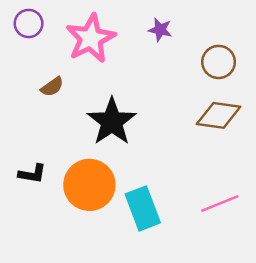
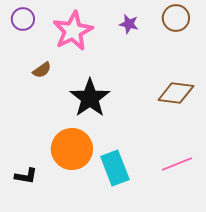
brown circle: (219, 62) -> (176, 18), moved
black L-shape: (32, 174) -> (26, 176), moved

